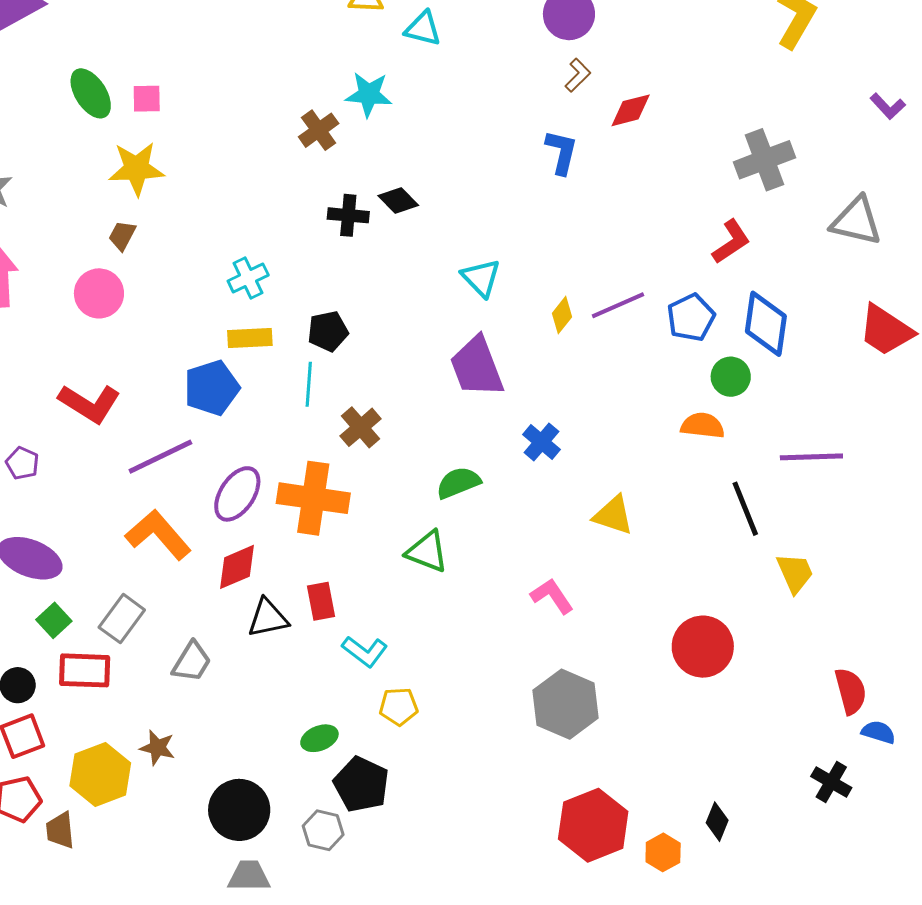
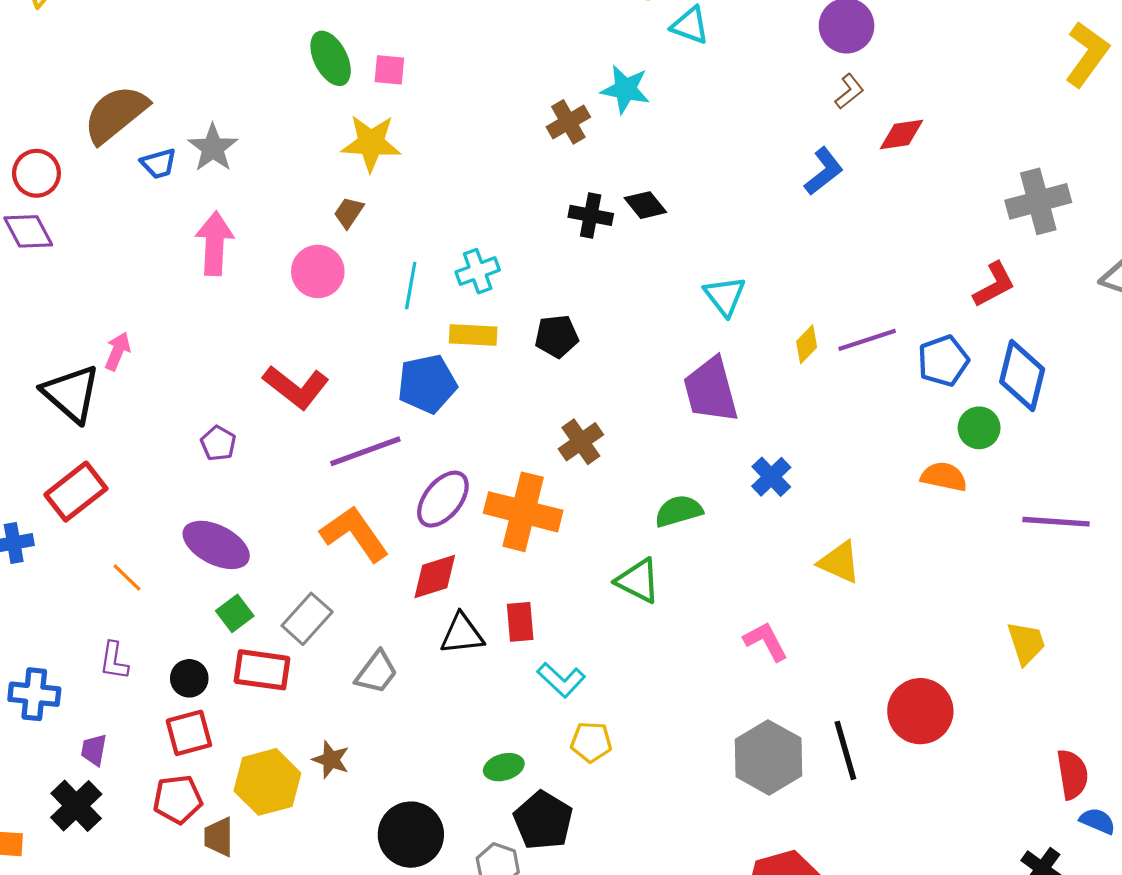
blue L-shape: (561, 152) -> (824, 171), turned 33
cyan line: (309, 384) -> (411, 286), moved
black line: (745, 509) -> (845, 750), moved

